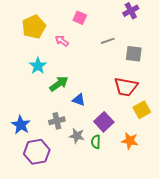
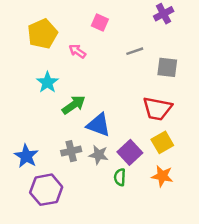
blue triangle: (79, 100) -> (99, 125), size x1.5
yellow square: (142, 110) -> (162, 142), moved
gray star: (77, 136) -> (99, 155), moved

